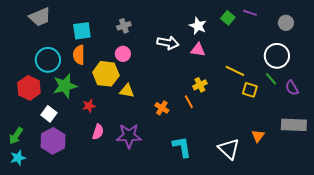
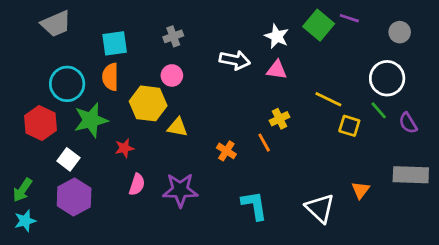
green square: (228, 18) -> (319, 25), size x1.5

